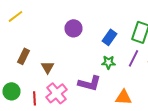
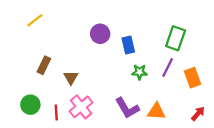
blue rectangle: (110, 37) -> (128, 45), moved, turned -49
purple L-shape: (90, 83) -> (127, 108), moved, turned 45

